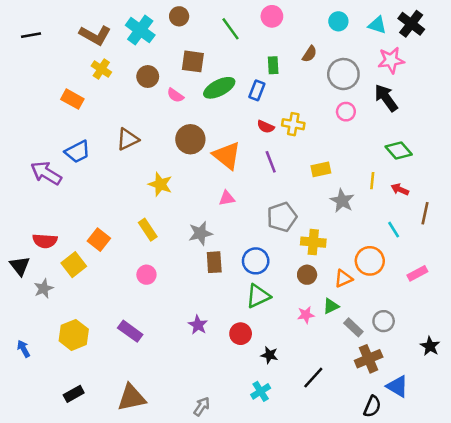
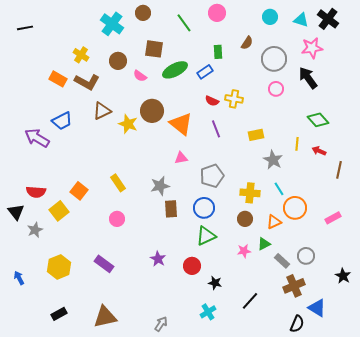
brown L-shape: (95, 35) -> (87, 82), moved
blue rectangle: (257, 90) -> (205, 72), turned 35
yellow star: (160, 184) -> (128, 124), moved
gray pentagon: (282, 217) -> (212, 176), moved
cyan line: (394, 230) -> (279, 189), moved

